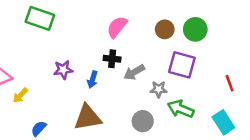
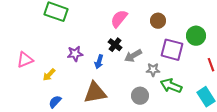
green circle: (195, 29) -> (196, 36), moved
black cross: (112, 59) -> (115, 45), turned 32
yellow arrow: (20, 95) -> (49, 75), moved

